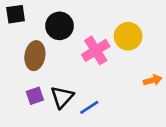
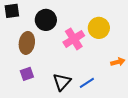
black triangle: (62, 97) -> (62, 82), moved
blue line: (89, 107) -> (87, 83), moved

